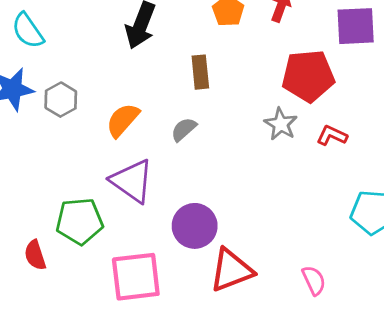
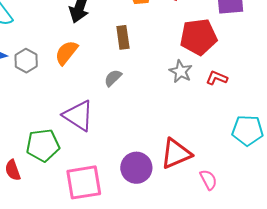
orange semicircle: (123, 120) -> (66, 53), moved
purple circle: (195, 226) -> (136, 168), moved
red triangle: (231, 270) -> (176, 154), moved

